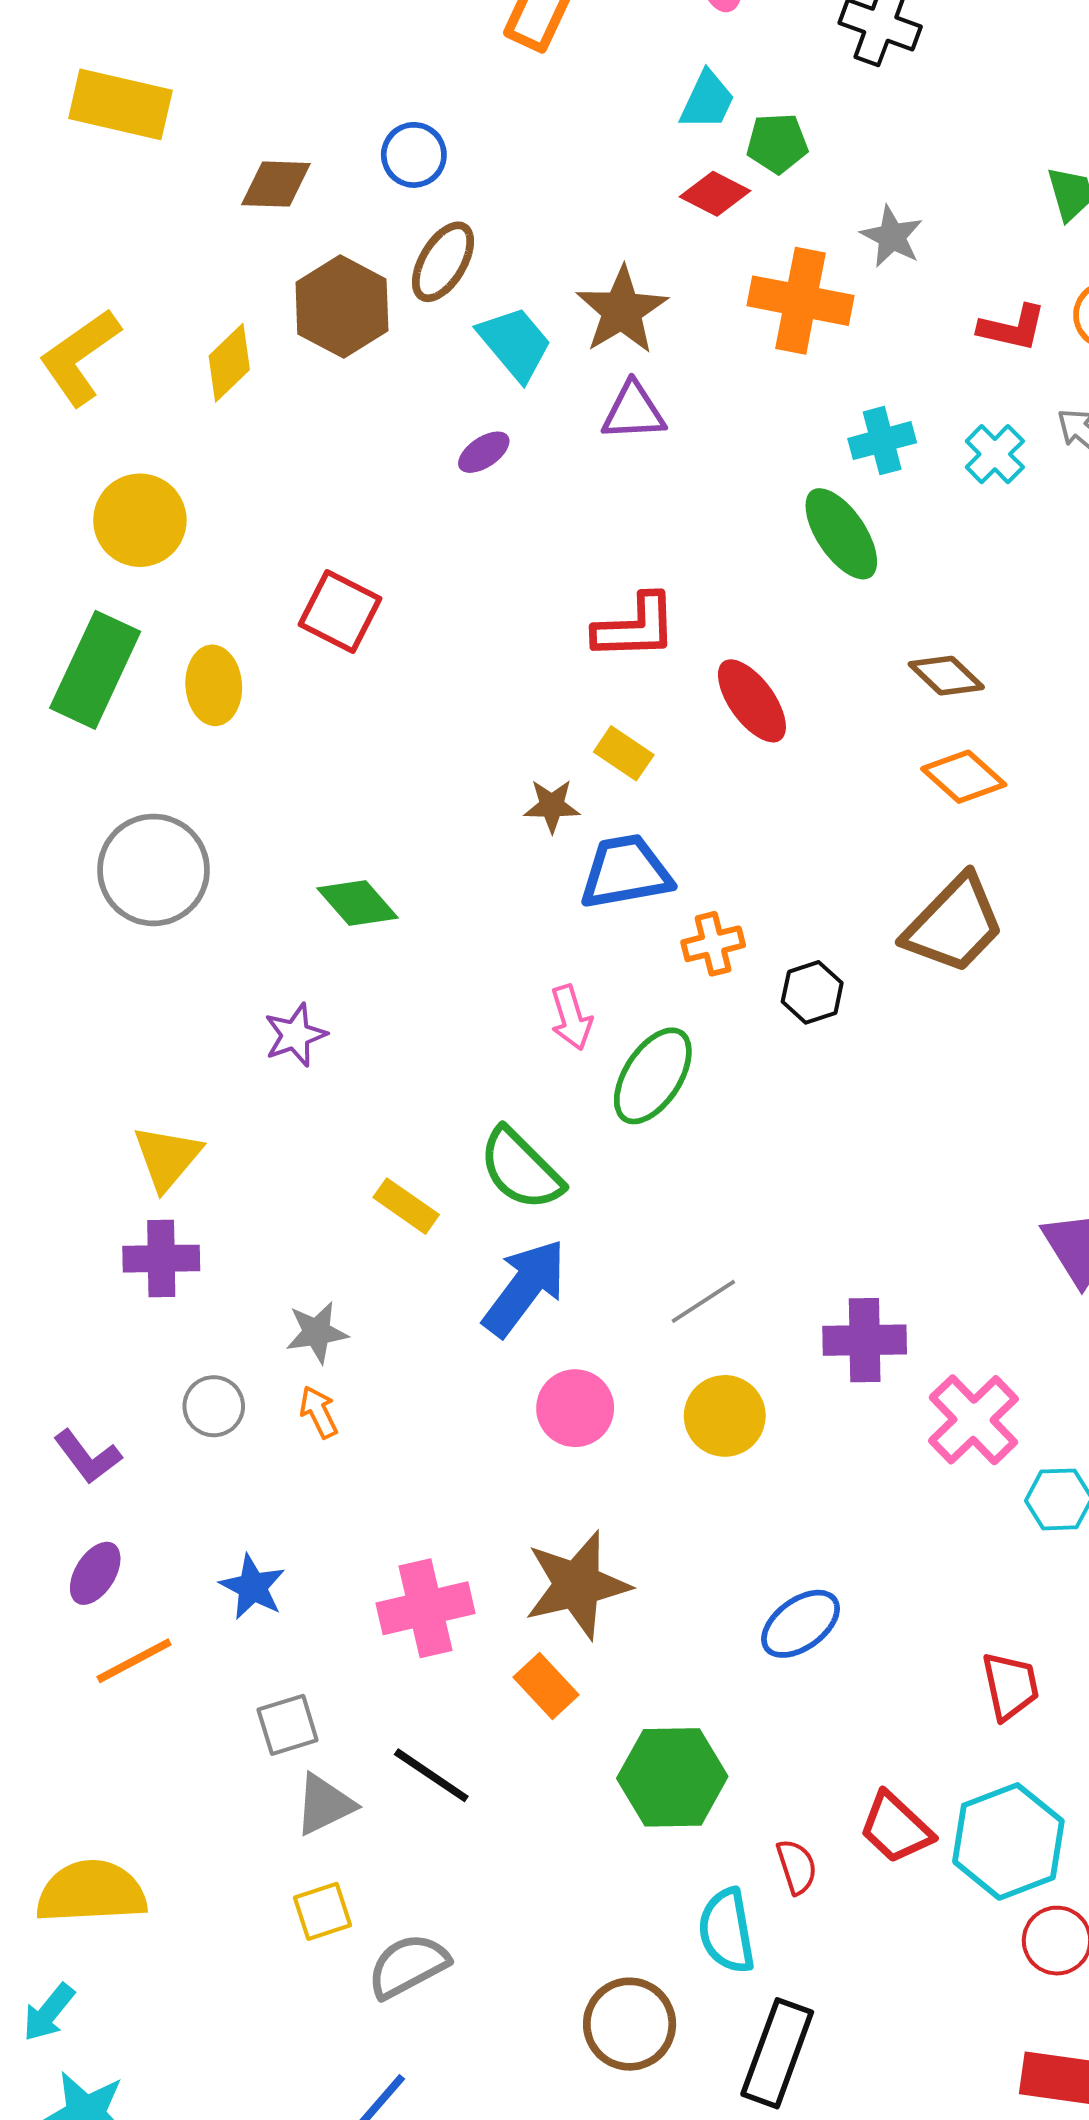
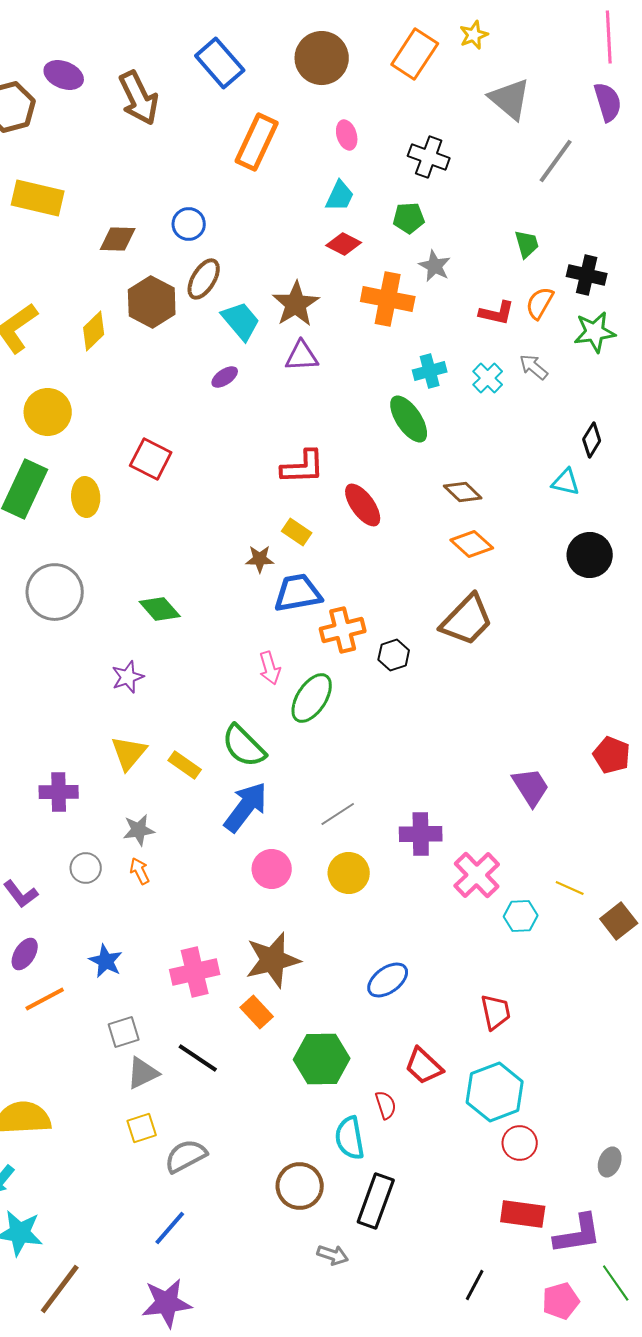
green pentagon: (777, 143) -> (409, 218), moved
orange cross: (713, 944) -> (343, 630), size x1.4
yellow triangle: (167, 1157) -> (129, 753), moved
red trapezoid: (896, 1828) -> (424, 1066), moved

